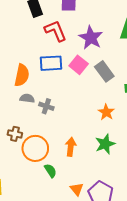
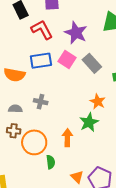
orange semicircle: (22, 75) -> (14, 75), turned 95
gray semicircle: (27, 98) -> (15, 109), moved
green star: (105, 144) -> (89, 122), moved
green semicircle: (50, 171) -> (51, 162), turned 32

